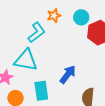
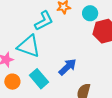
cyan rectangle: (41, 91) -> (39, 79), turned -42

